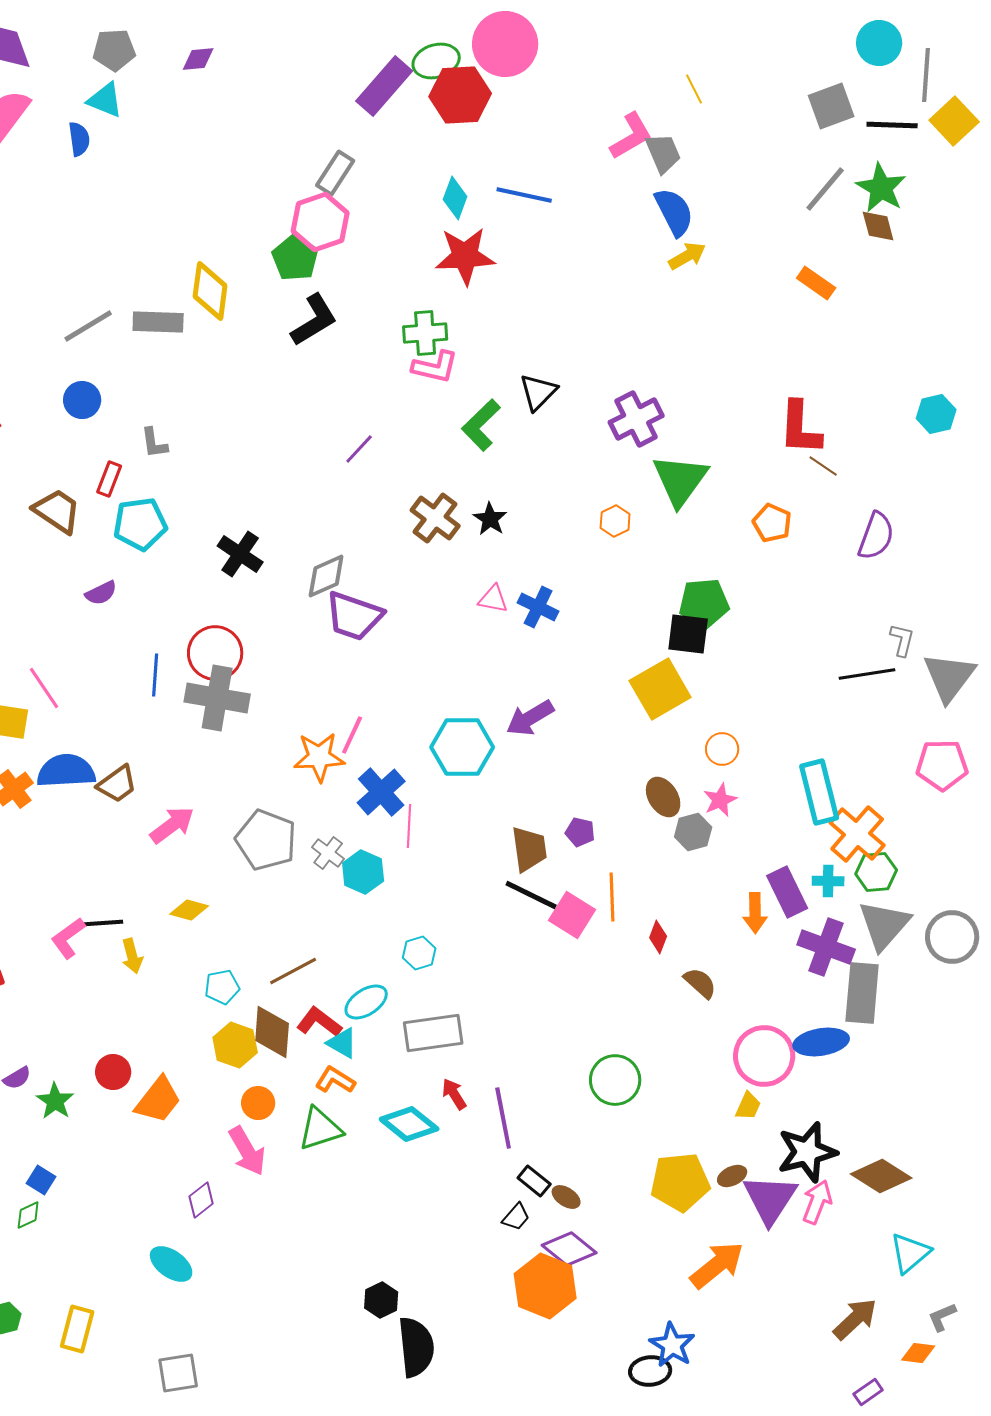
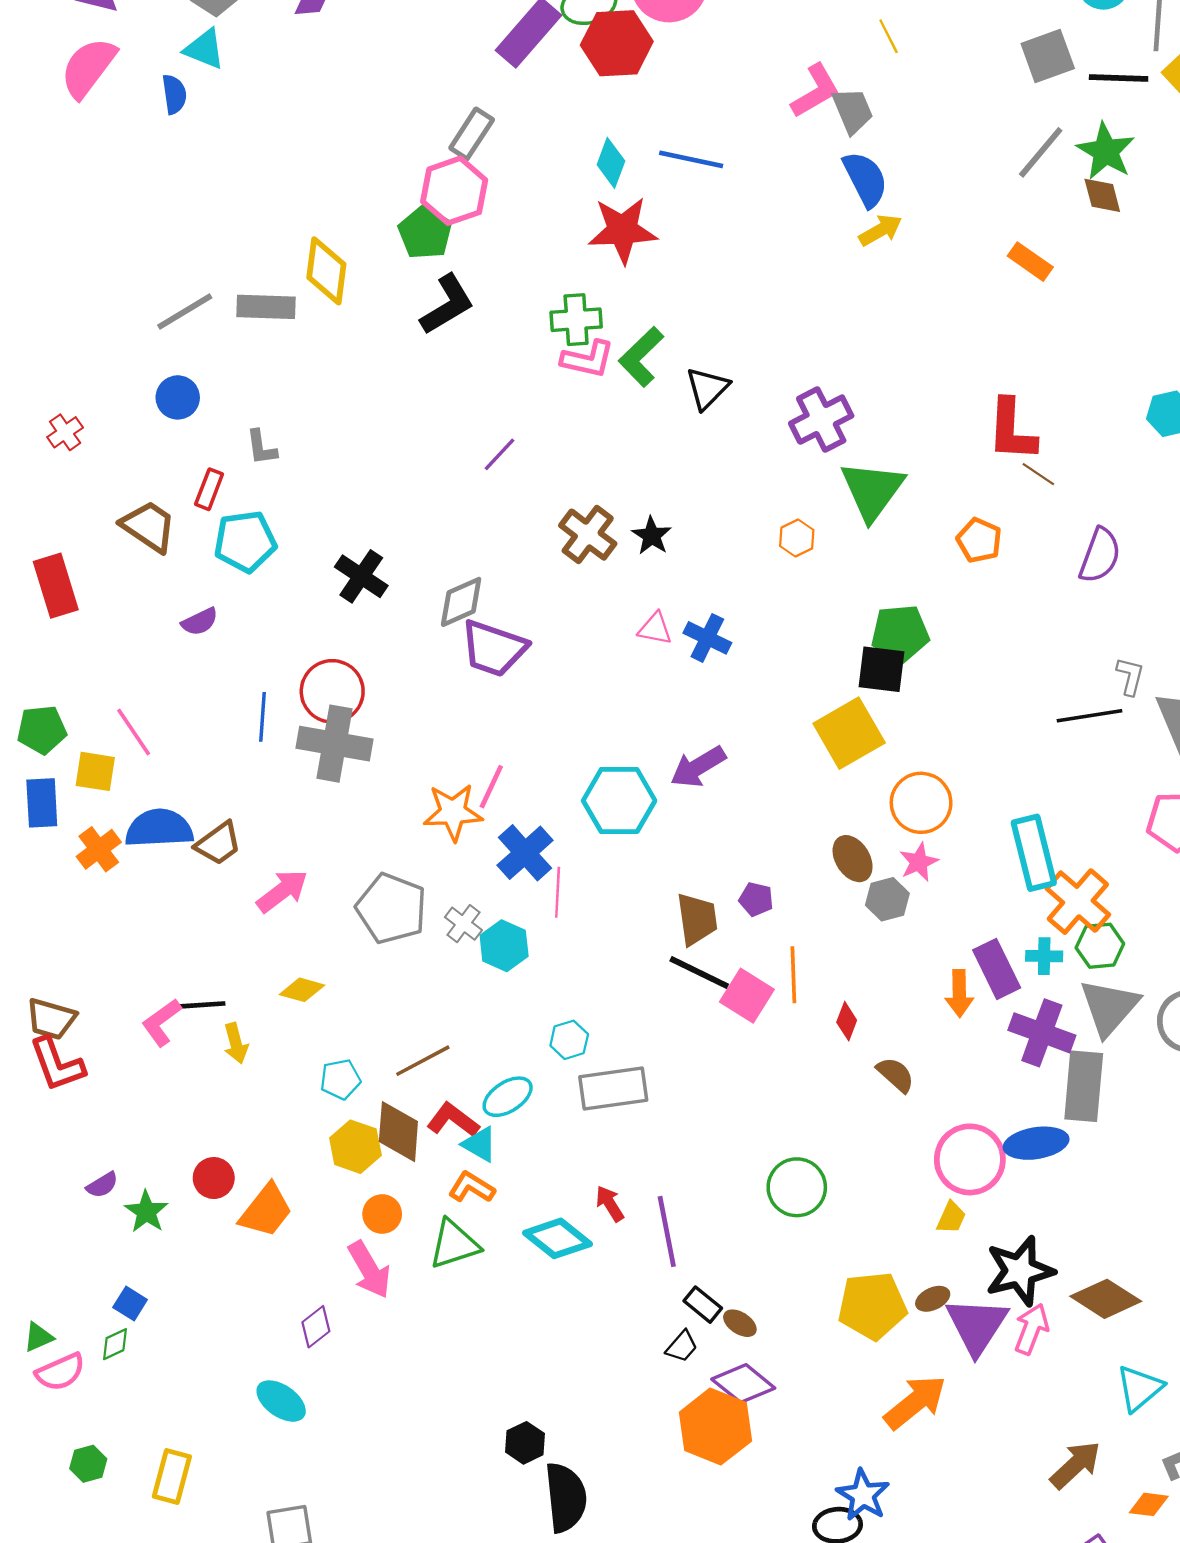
green L-shape: (481, 425) -> (641, 357), moved
orange circle: (722, 749) -> (921, 803), size x1.6
gray rectangle: (433, 1033) -> (613, 1089), moved

